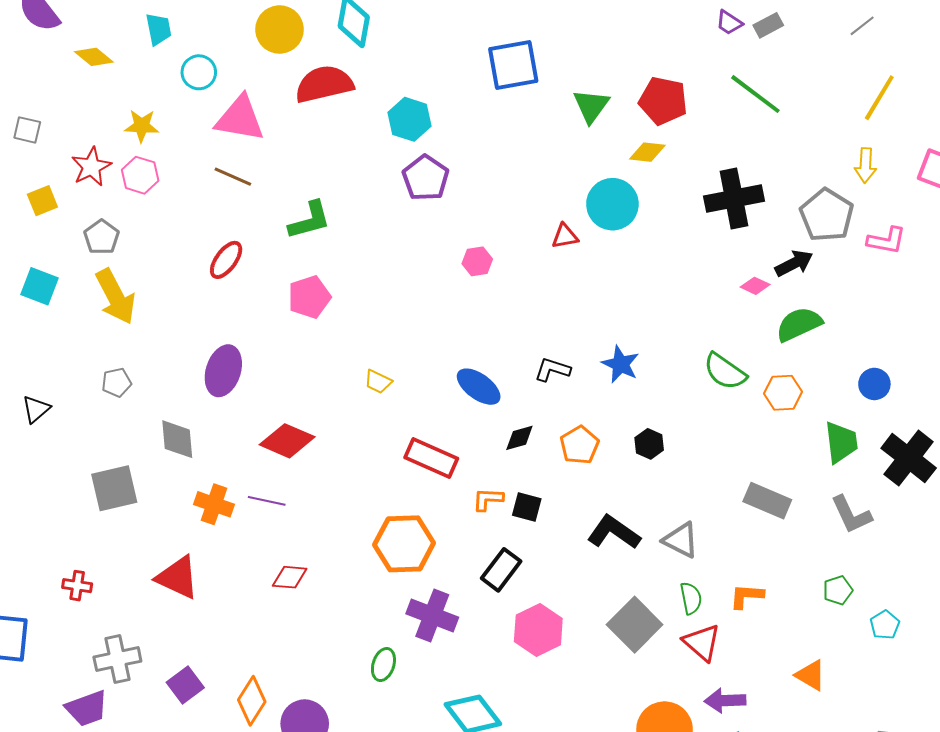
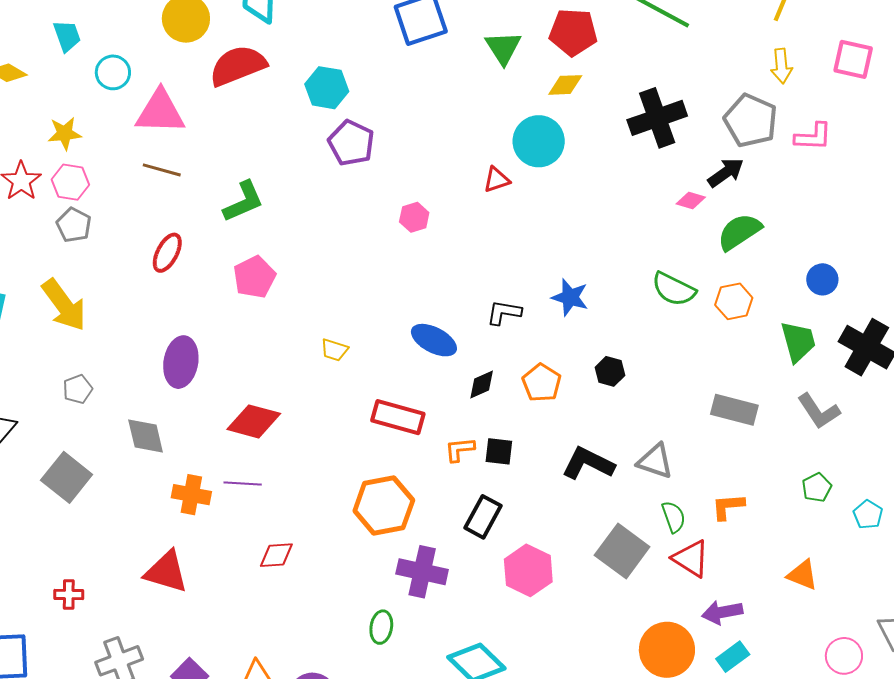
gray pentagon: (102, 237) -> (74, 225), moved
gray square: (114, 488) -> (67, 477), moved, turned -30

